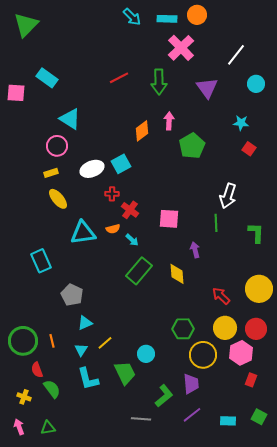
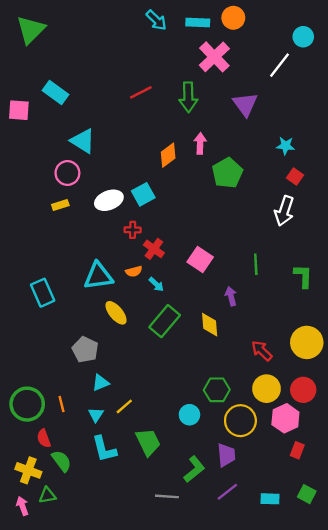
cyan circle: (256, 84) -> (303, 37), moved
white arrow: (228, 196) -> (284, 211), moved
yellow ellipse: (58, 199) -> (116, 313), moved
pink square: (169, 219) -> (200, 259), turned 30
cyan rectangle: (41, 261) -> (43, 293), moved
cyan circle: (146, 354) -> (189, 415), moved
yellow cross: (24, 397) -> (28, 470), size x1.5
green triangle: (48, 428) -> (47, 495), moved

